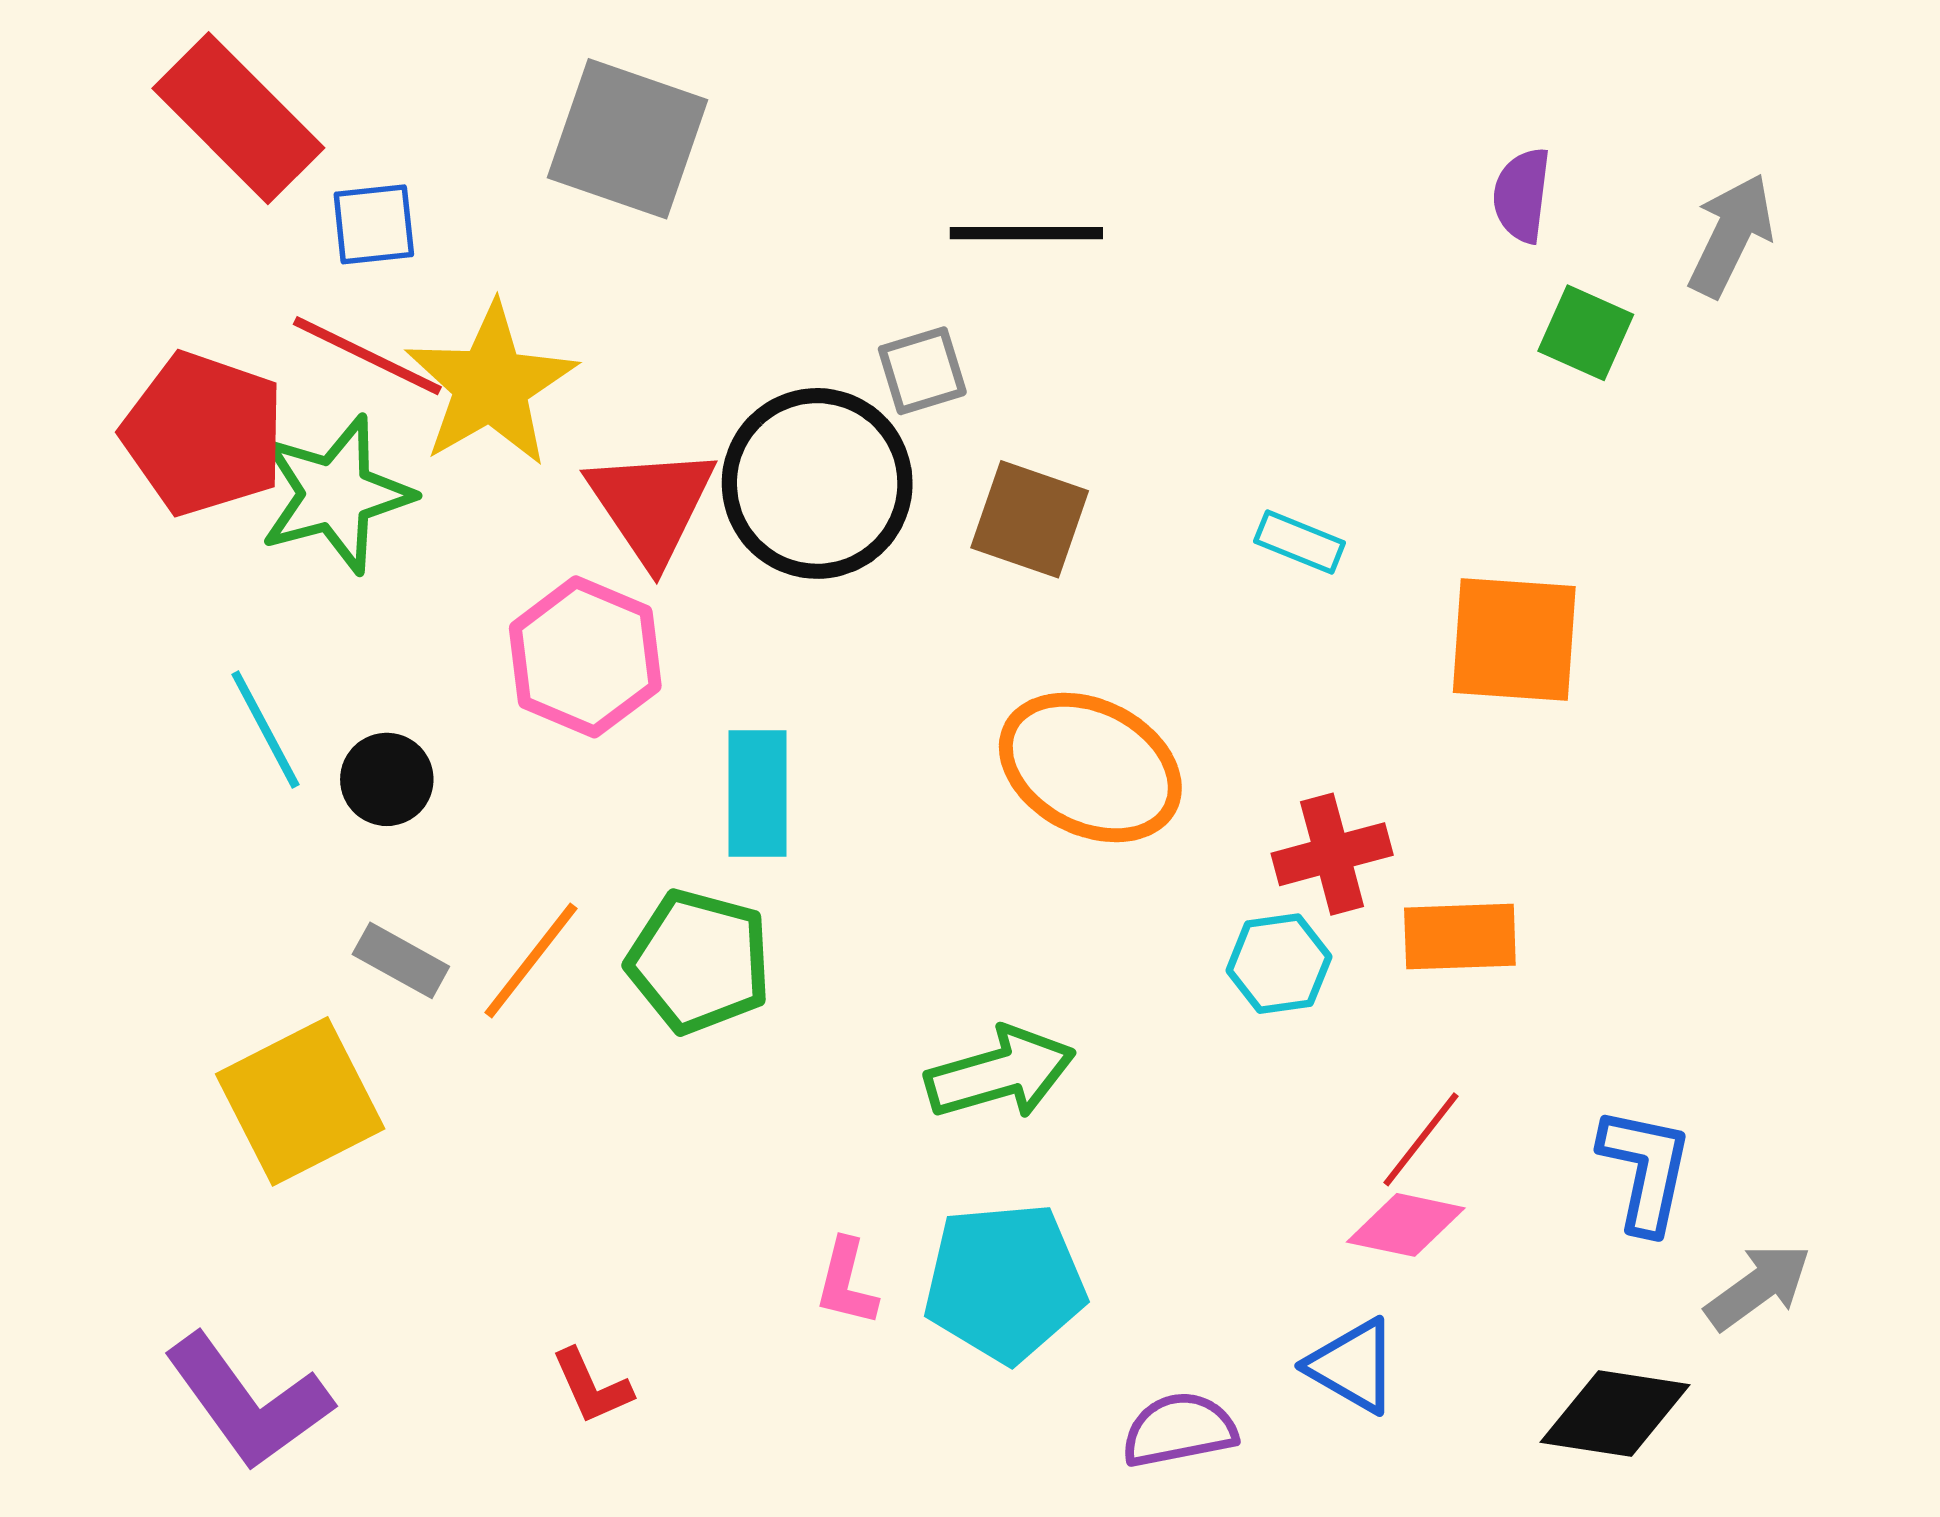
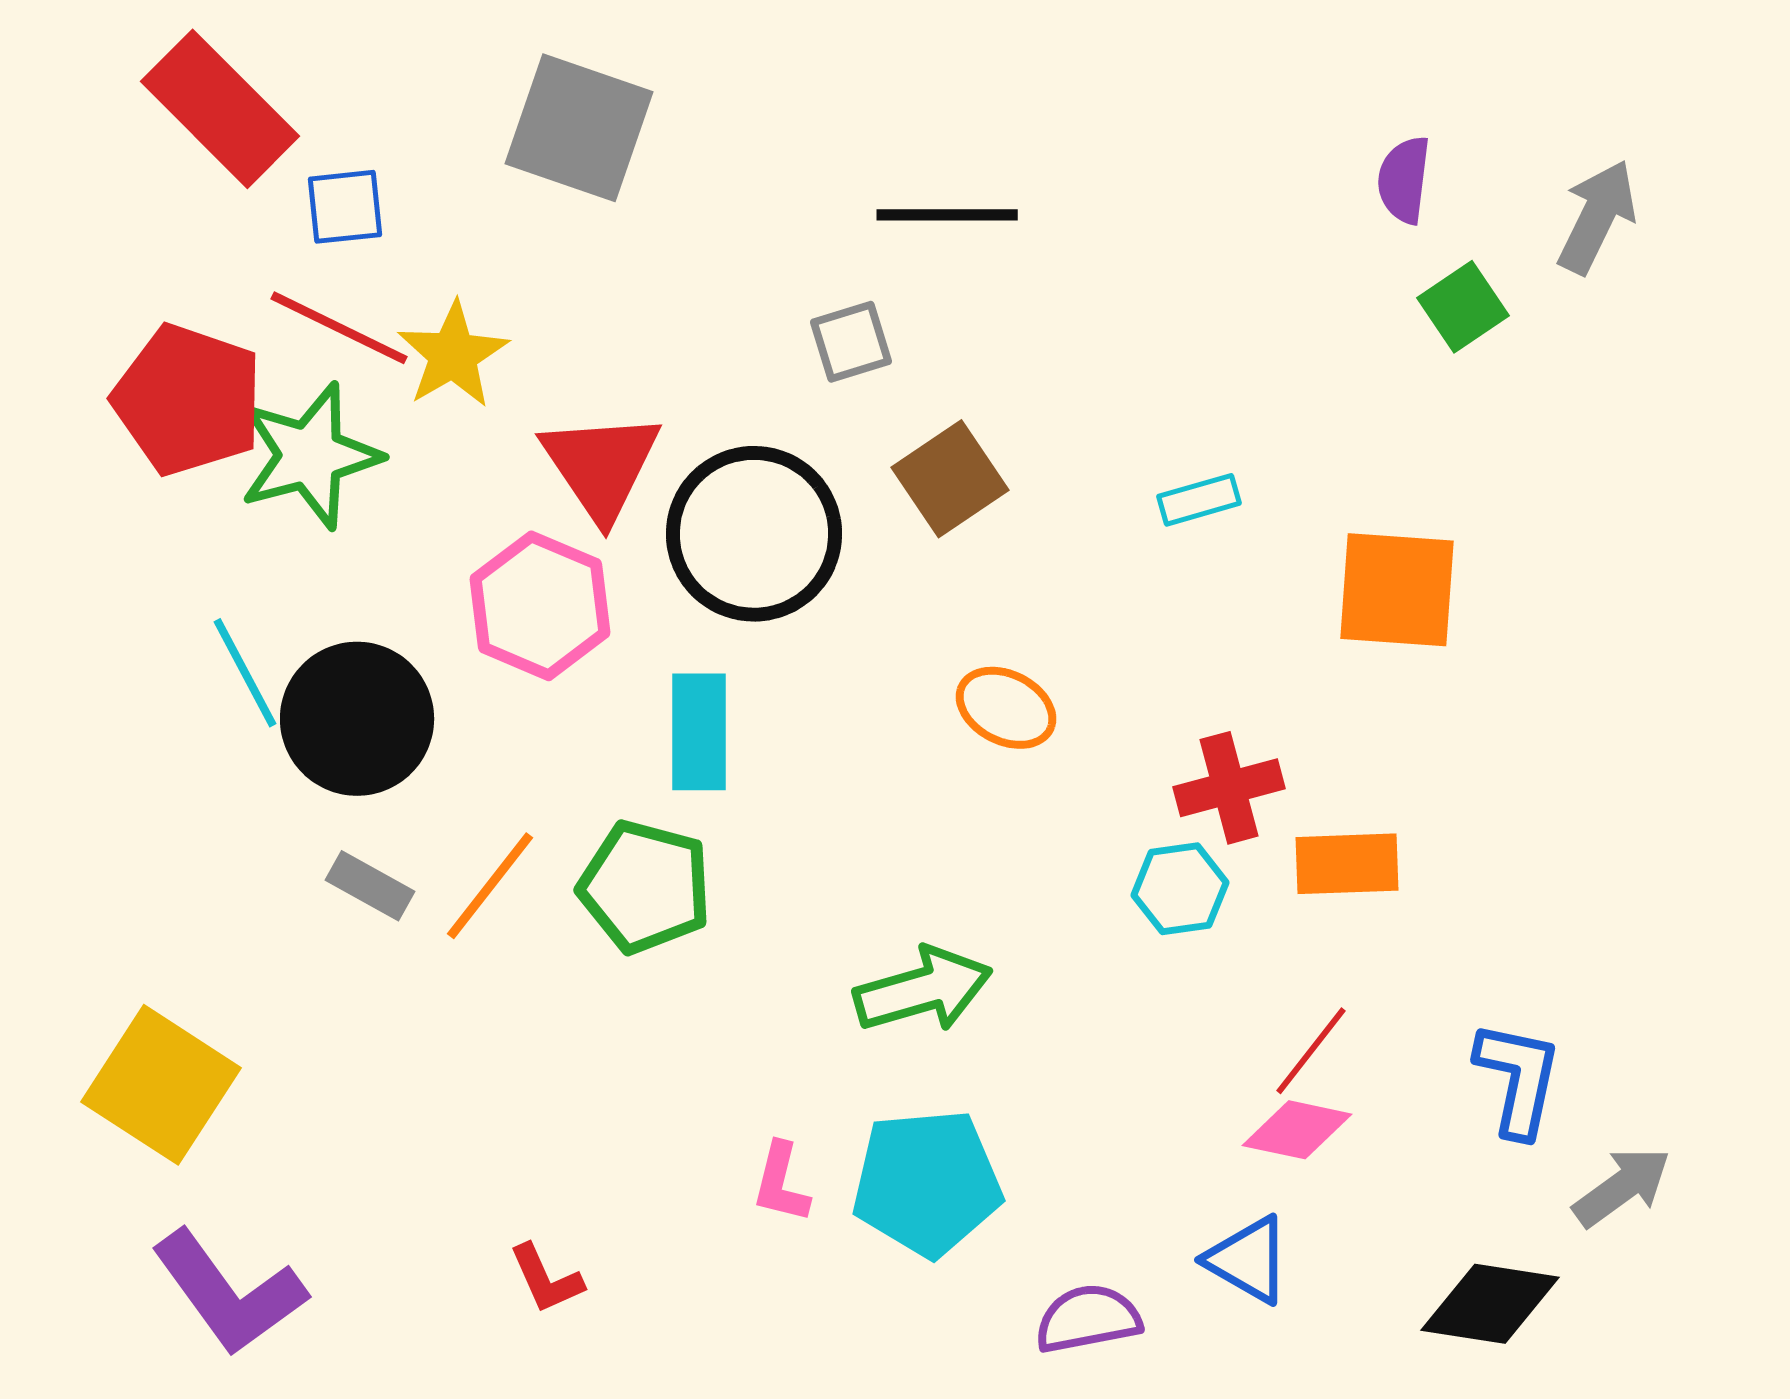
green square: (1586, 333) -> (1463, 307), turned 32
yellow star: (491, 385) -> (453, 355), size x0.7
black circle: (817, 483) -> (754, 534), moved
brown square: (1030, 519) -> (950, 479), turned 37
cyan rectangle: (1300, 542) -> (1199, 500), turned -38
orange ellipse: (1090, 767) -> (1006, 708), size x0.6
black circle: (387, 779) -> (357, 719), size x1.8
yellow square: (300, 1101) -> (161, 1085), moved, turned -30

